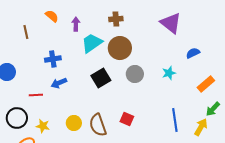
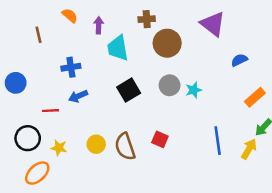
cyan trapezoid: (92, 43) -> (118, 48), turned -65
brown circle: (120, 48) -> (167, 43), moved
cyan star: (169, 73) -> (194, 90), moved

